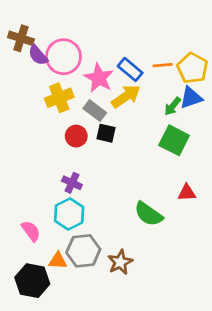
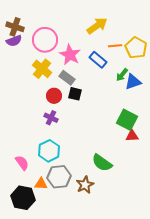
purple semicircle: (38, 55) -> (14, 41), moved, turned -70
blue rectangle: (130, 69) -> (98, 60), moved
yellow arrow: (126, 96) -> (97, 26), moved
yellow cross: (59, 98) -> (42, 69), turned -30
blue triangle: (191, 98) -> (133, 82), moved
green square: (174, 140) -> (127, 120), moved
purple cross: (72, 183) -> (51, 118), moved
green semicircle: (149, 214) -> (102, 163), moved

